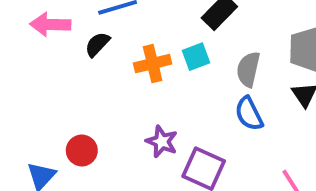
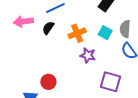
cyan square: (196, 57) -> (105, 33), moved, turned -32
purple star: (162, 142) -> (88, 55), moved

